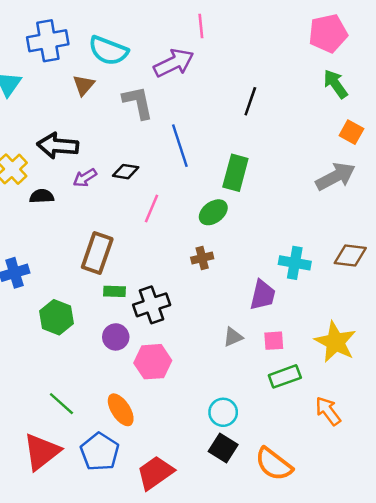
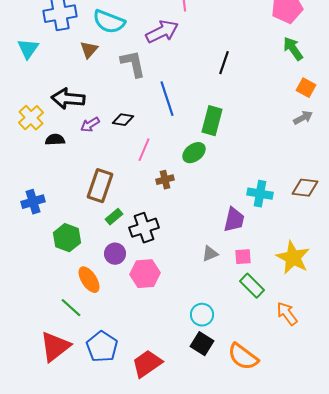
gray arrow: (335, 177) -> (303, 118), moved, size x0.6
brown cross: (202, 258) -> (165, 180), moved
green rectangle: (114, 291) -> (114, 217), turned -42
green rectangle: (285, 376) -> (252, 286), turned 65
orange ellipse: (121, 410) -> (89, 280), moved

